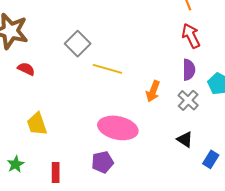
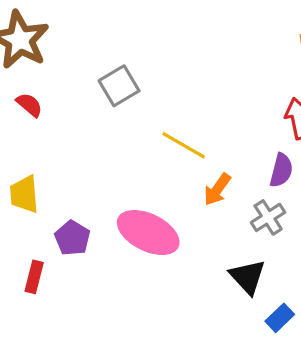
yellow line: (107, 69) -> (184, 145), moved
black triangle: (185, 139) -> (248, 277), size x1.4
purple pentagon: (103, 162) -> (72, 238), moved, turned 30

